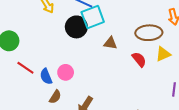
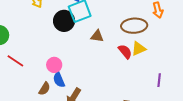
yellow triangle: (163, 54) -> (139, 49), moved
blue semicircle: (46, 76) -> (59, 80), moved

